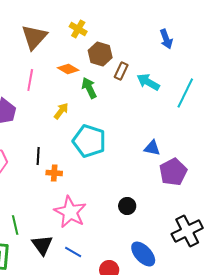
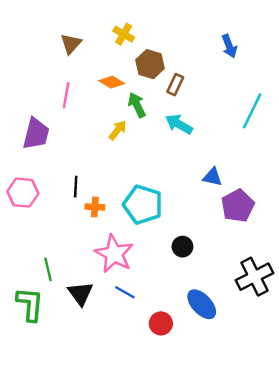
brown triangle: (34, 37) -> (71, 44), size x0.7
cyan arrow: (148, 82) -> (179, 124), moved
yellow arrow: (61, 111) -> (118, 130), moved
cyan pentagon: (89, 141) -> (143, 205), moved
blue line: (73, 252) -> (125, 292), moved

